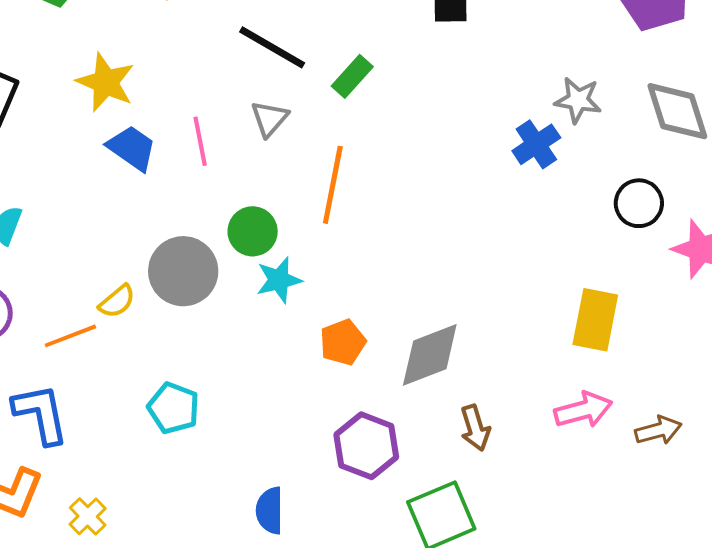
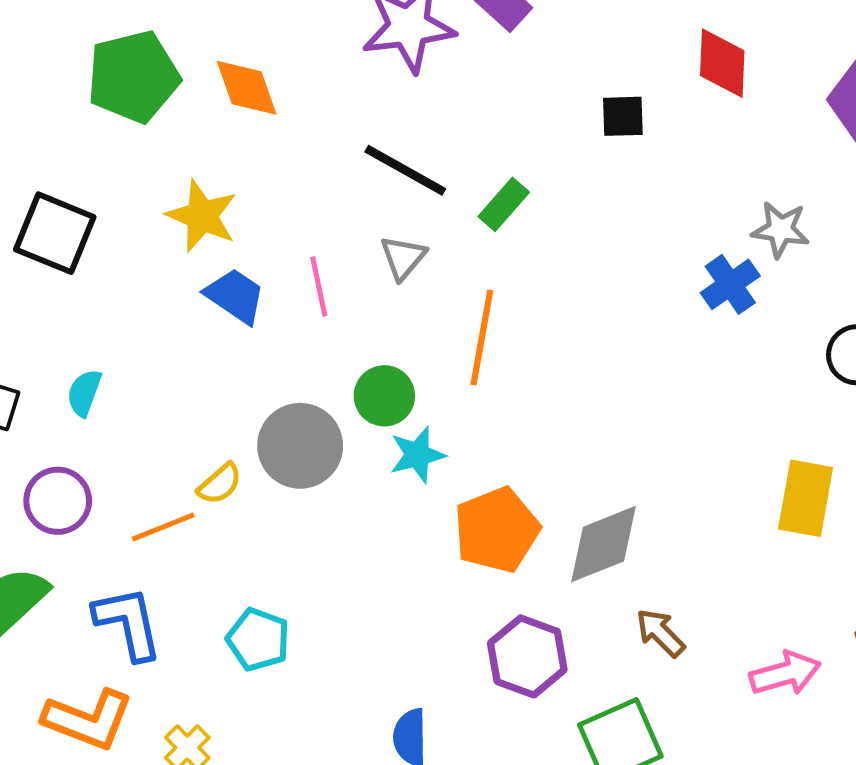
orange pentagon: (343, 342) -> (497, 530), size x1.5
cyan pentagon: (173, 408) -> (258, 640), moved
pink arrow: (583, 410) -> (785, 673), moved
brown arrow: (475, 428) -> (660, 633), turned 153

